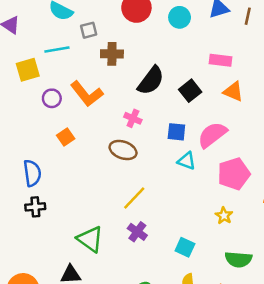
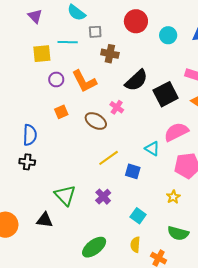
black square: (190, 91) -> (166, 94), size x1.4
blue square: (176, 132) -> (133, 171), moved
brown ellipse: (123, 150) -> (96, 121), moved
yellow line: (134, 198) -> (109, 158), moved

